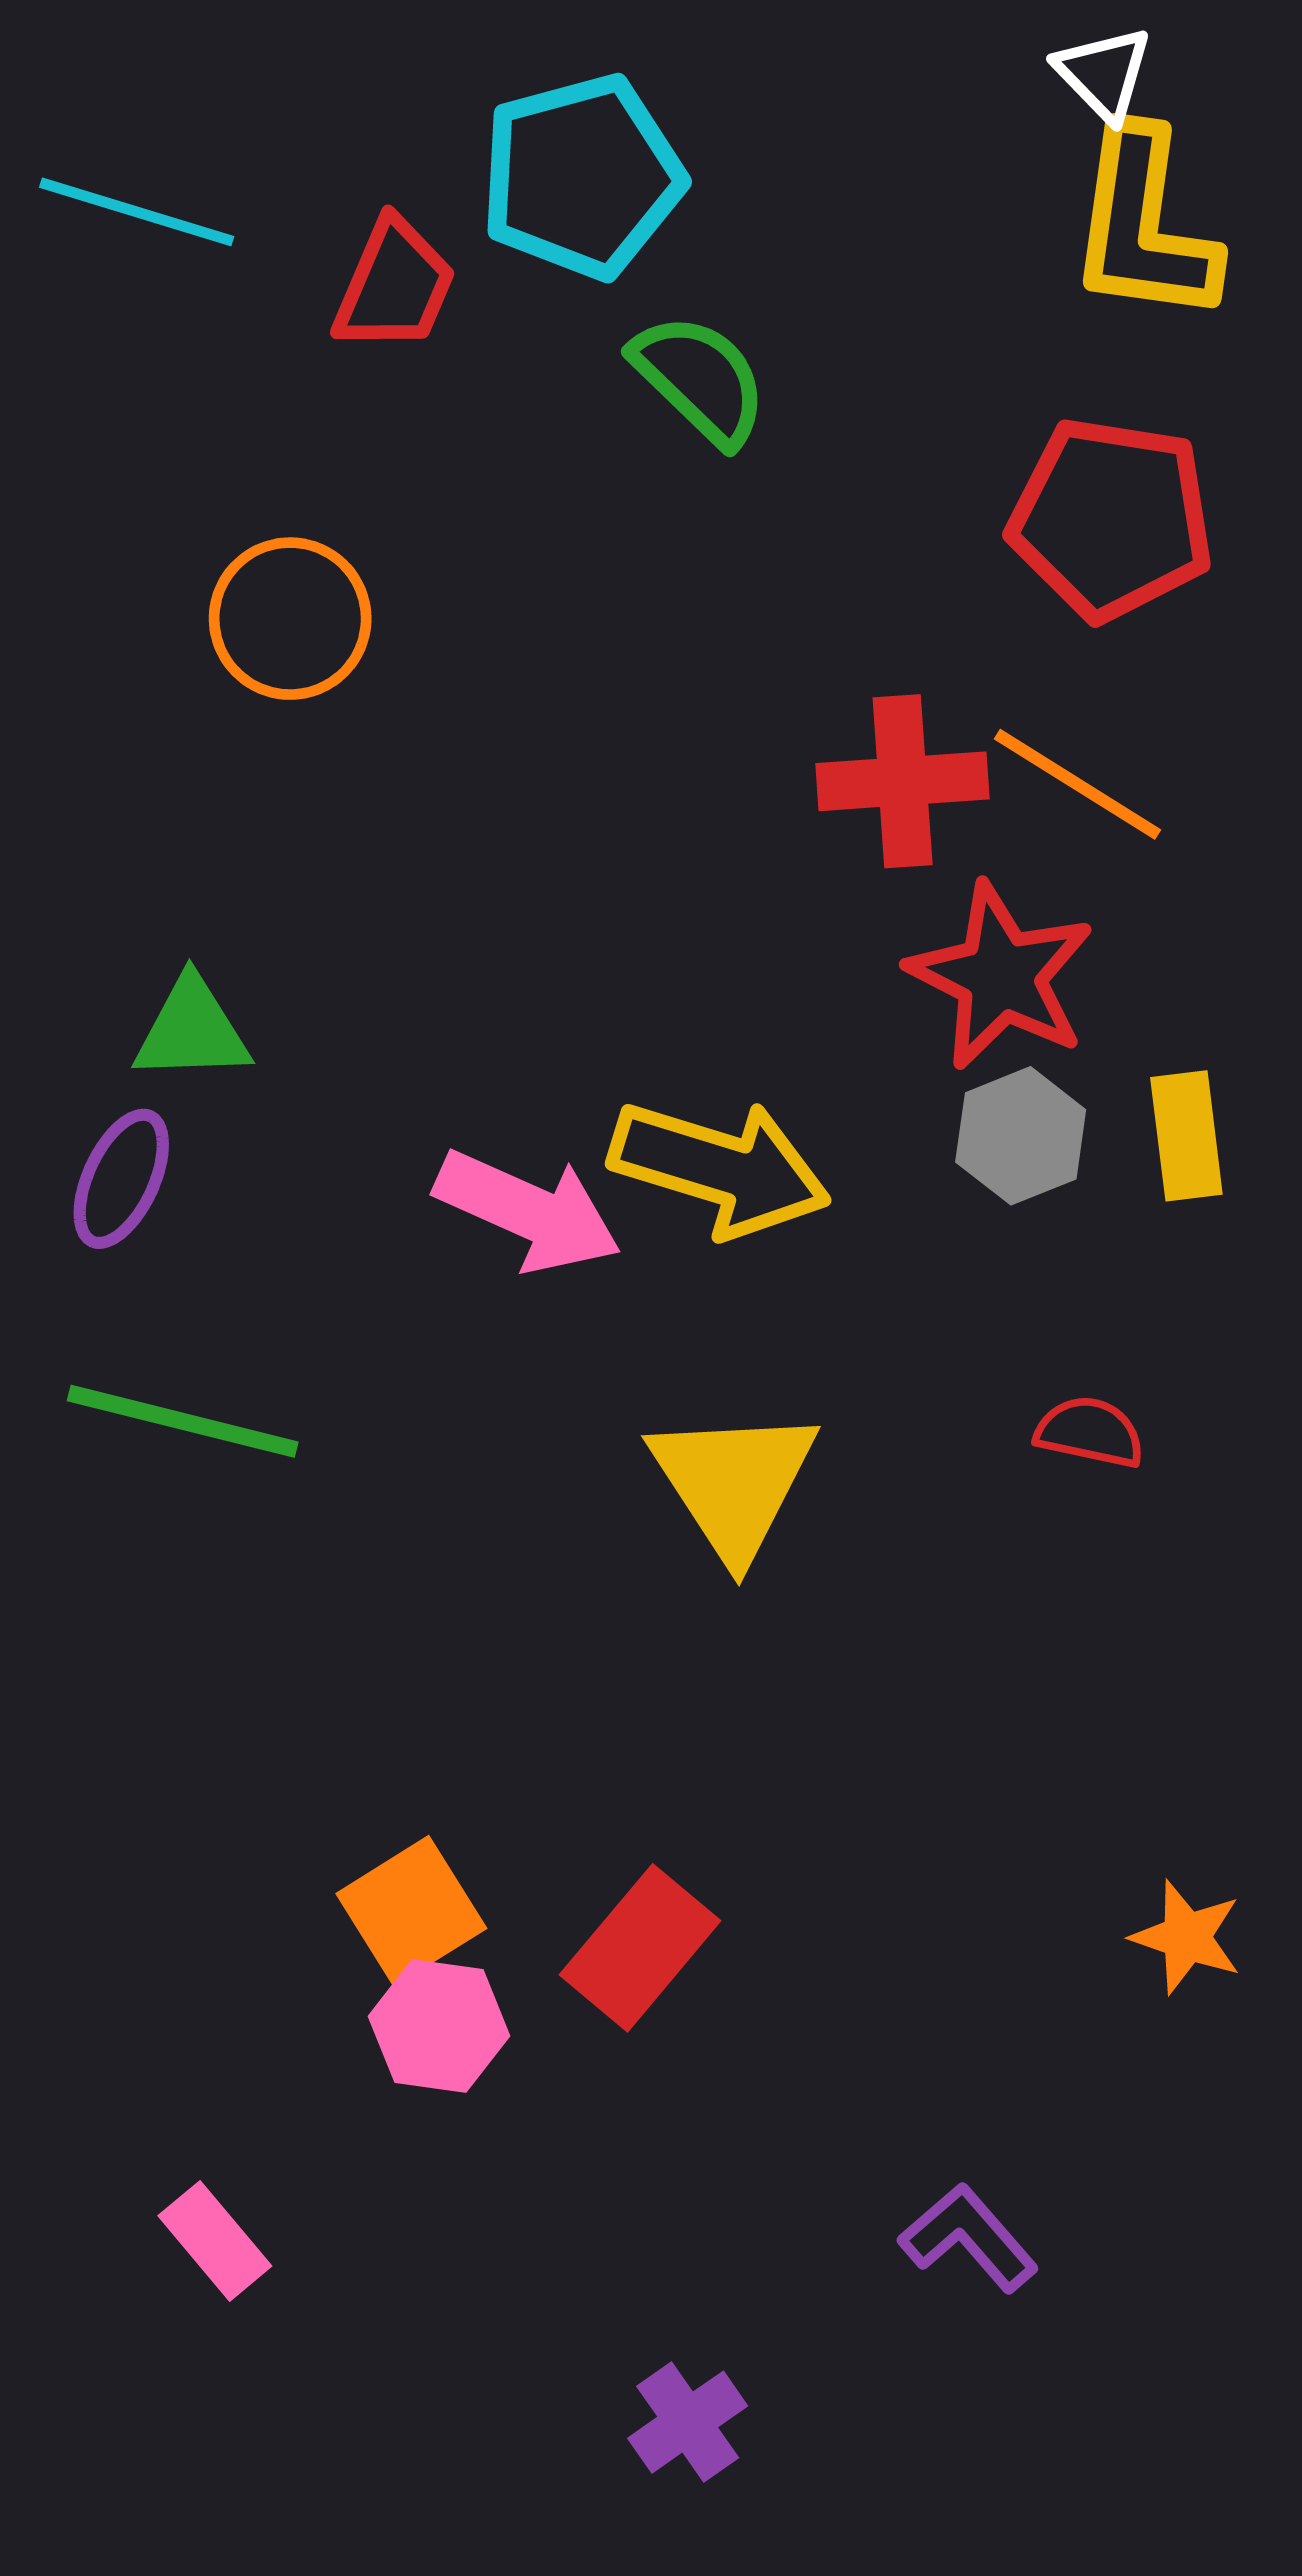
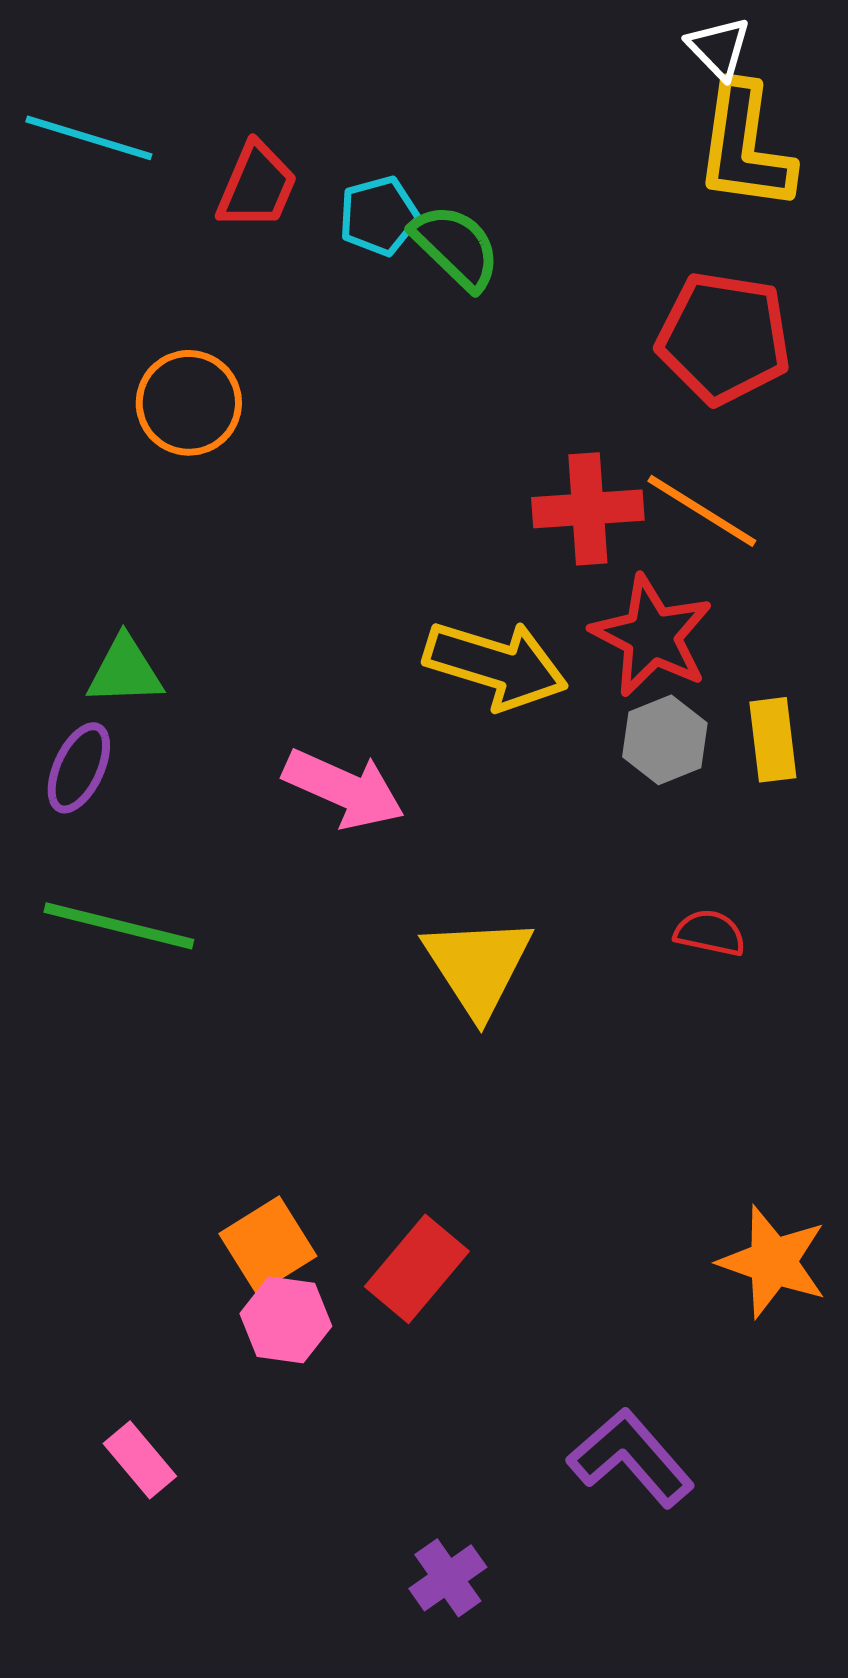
cyan pentagon: (582, 177) -> (379, 216), moved, size x0.6
yellow arrow: (720, 1168) -> (496, 665), moved
orange star: (1186, 1937) -> (773, 1262), size x1.5
purple L-shape: (969, 2238) -> (631, 1458), size x1.4

